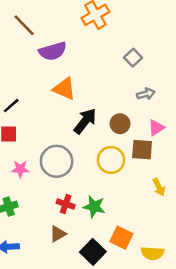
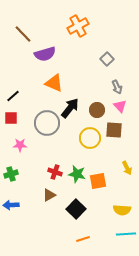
gray arrow: (146, 94) -> (117, 87), turned 80
pink triangle: (156, 128) -> (120, 106), moved, turned -40
gray circle: (57, 161) -> (47, 123), moved
yellow arrow: (159, 187) -> (127, 168), moved
orange square: (121, 238) -> (98, 181), moved, turned -36

